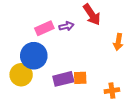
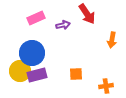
pink rectangle: (44, 28) -> (36, 18), moved
purple rectangle: (63, 79) -> (37, 75), moved

